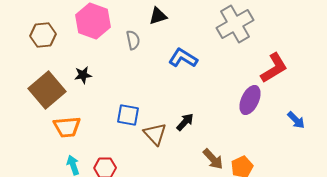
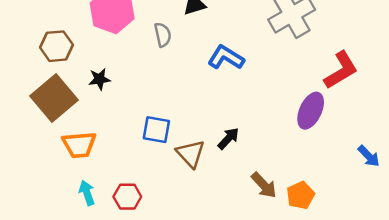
brown hexagon: (43, 35) -> (57, 46), moved
blue arrow: (296, 120) -> (369, 156), moved

